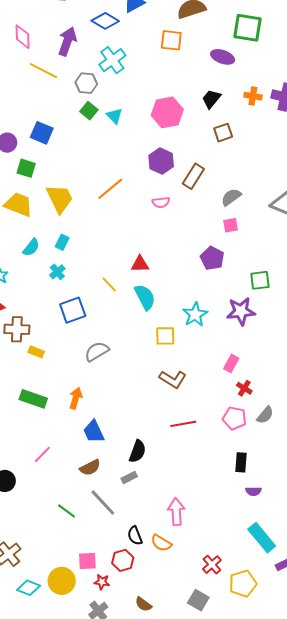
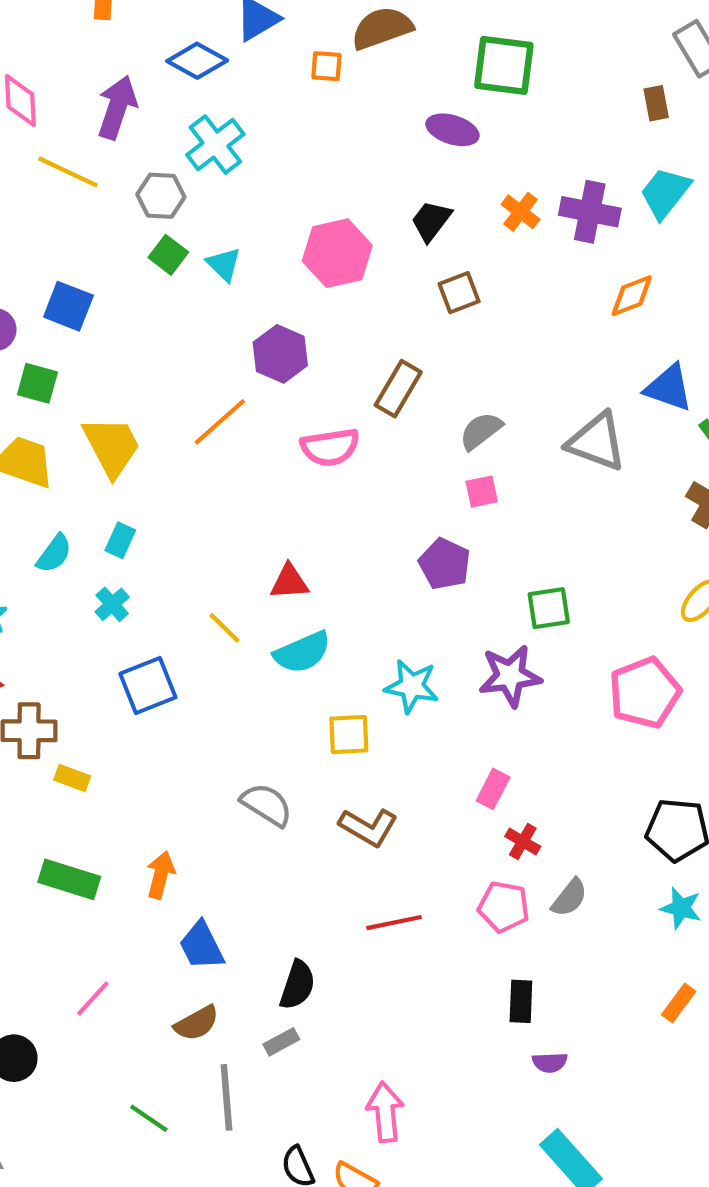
orange square: (171, 40) -> (326, 66), moved, size x0.7
orange cross: (253, 96) -> (521, 212), turned 30
purple hexagon: (161, 161) -> (280, 354), moved
pink semicircle: (161, 202) -> (330, 447), size x1.5
cyan semicircle: (145, 297) -> (302, 652), turned 96
cyan star: (195, 314) -> (412, 686), turned -30
gray semicircle: (97, 351) -> (267, 805), moved, turned 65
gray line: (103, 502) -> (226, 1097), turned 40

